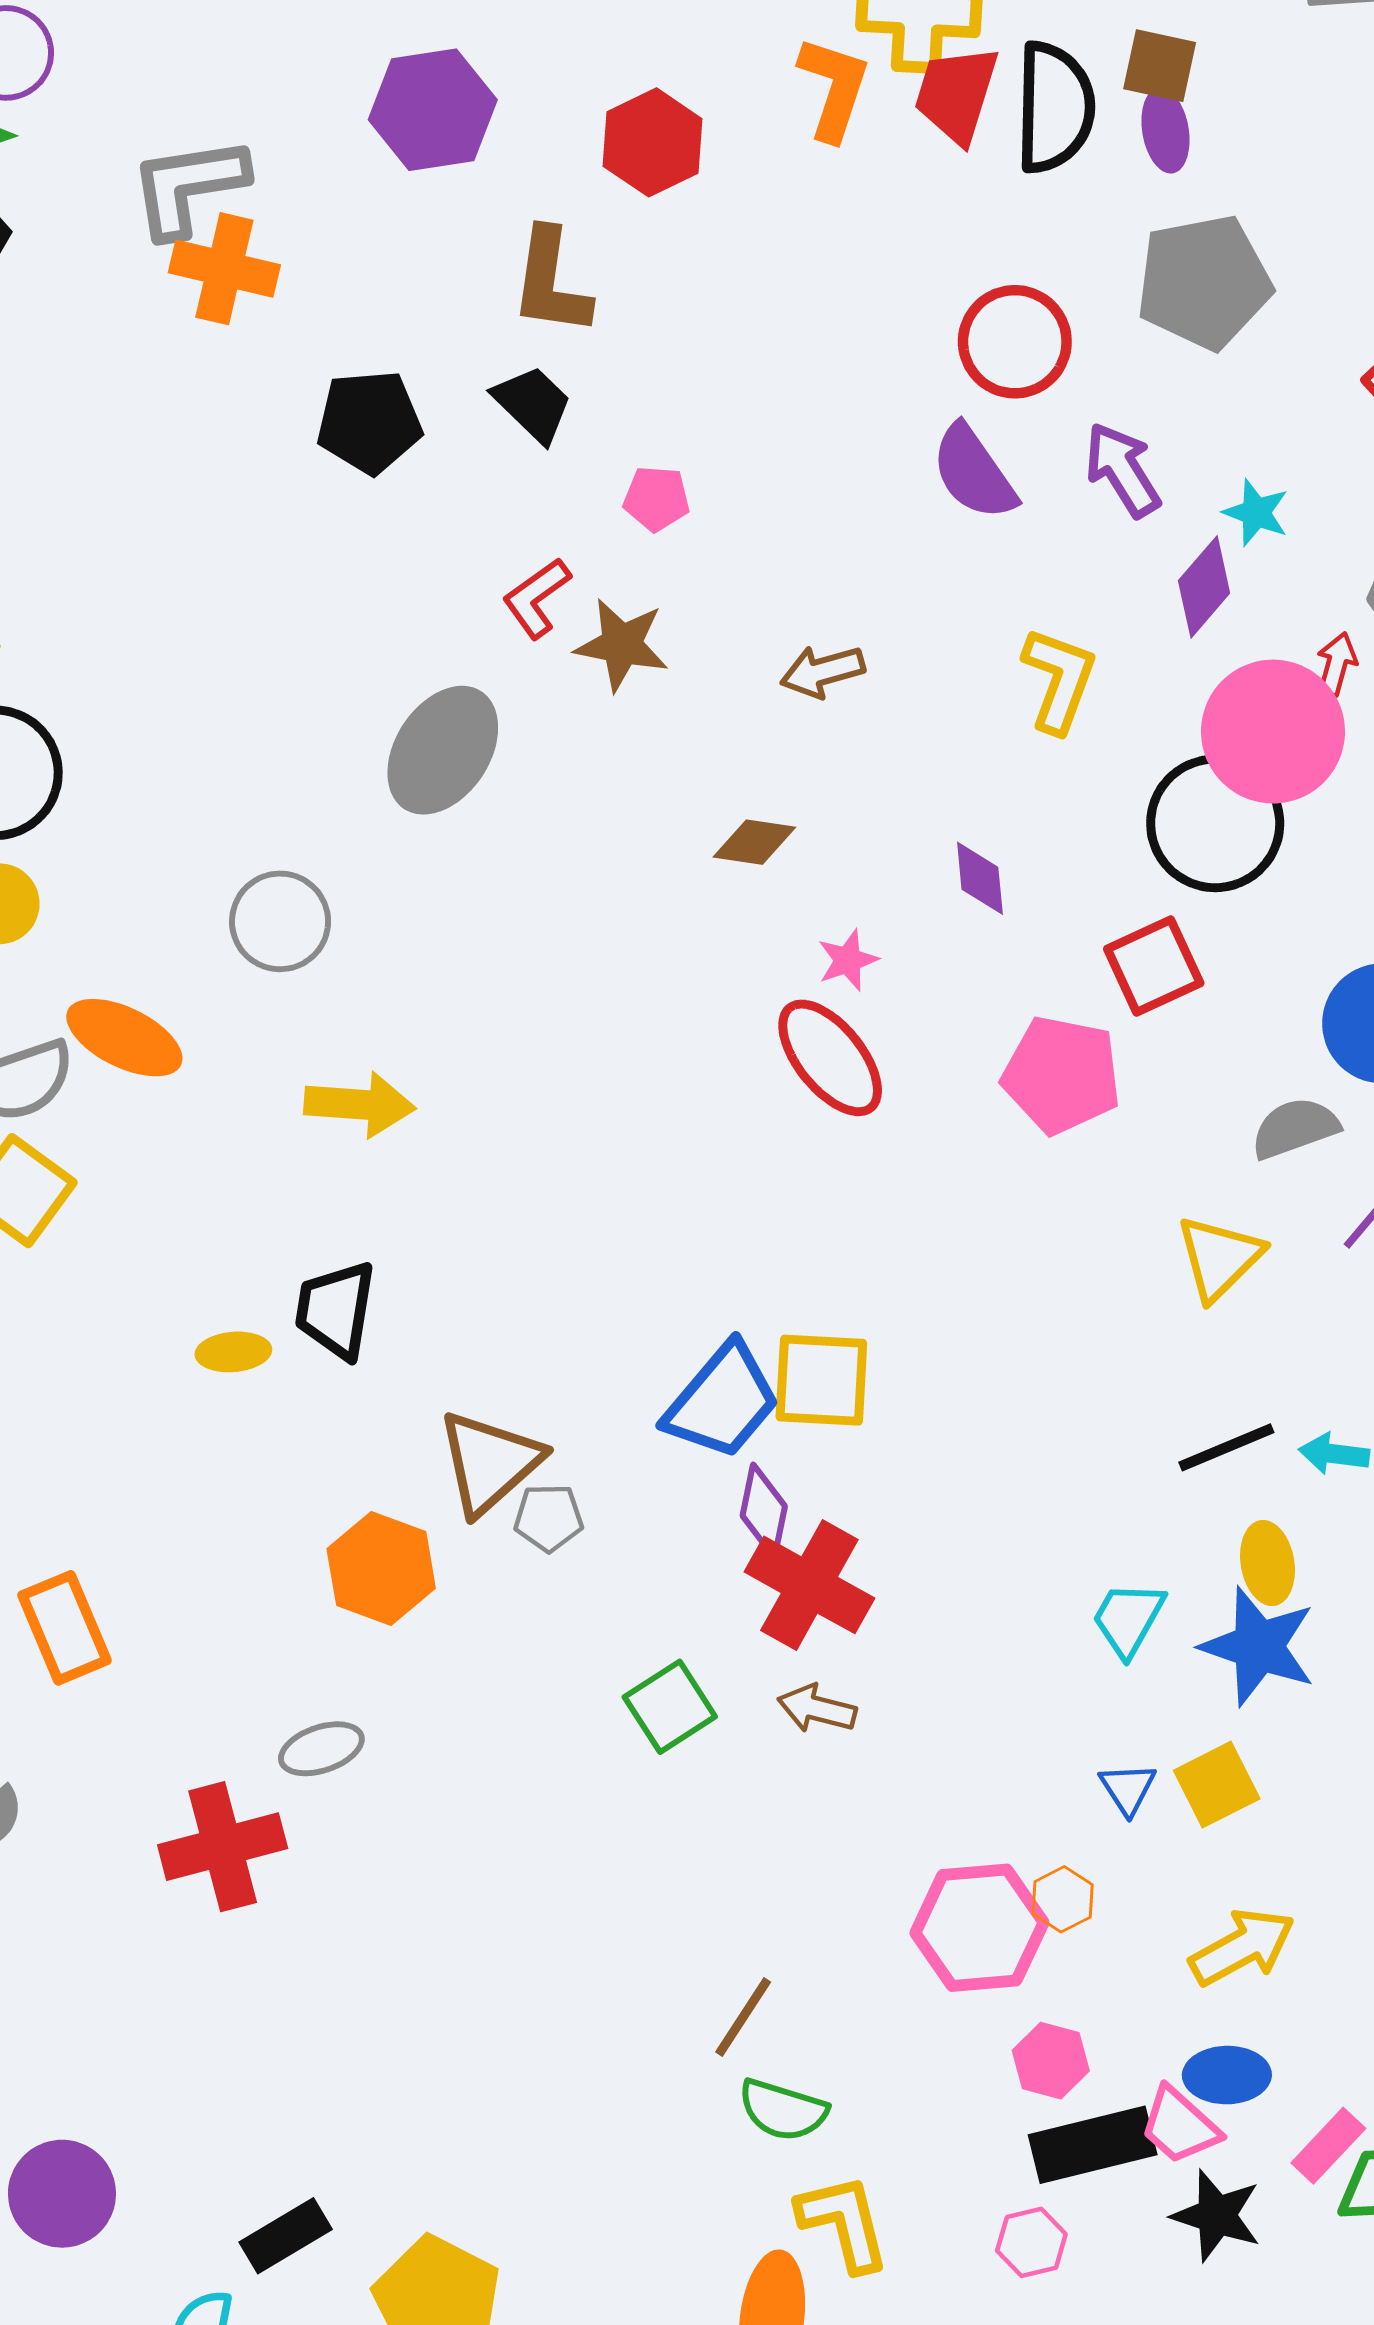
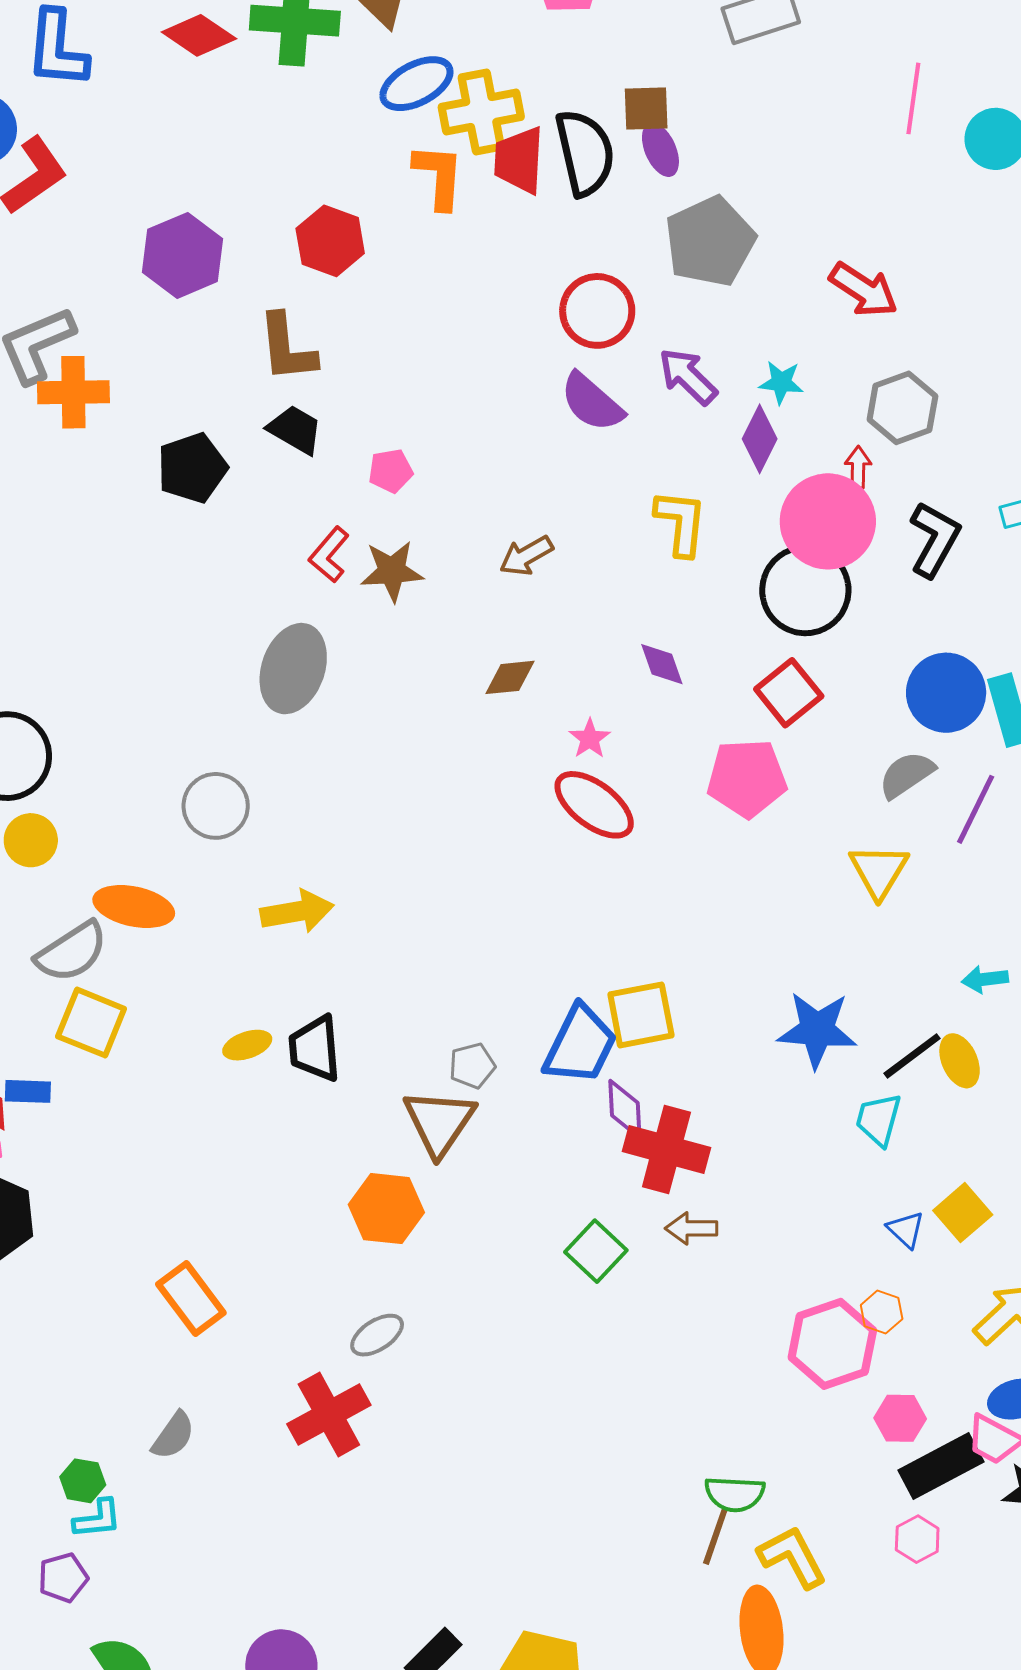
yellow ellipse: (233, 1352) -> (247, 1045), moved
black line: (1226, 1447) -> (912, 1056), moved
gray pentagon: (549, 1518) -> (472, 1066), moved
blue star: (1258, 1646) -> (817, 1030), moved
brown line: (743, 2017) -> (716, 1536), moved

